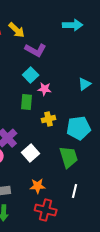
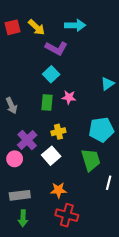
cyan arrow: (73, 25) -> (75, 25), moved
pink star: (45, 89) -> (69, 97), moved
yellow cross: (49, 119) -> (58, 132), moved
white line: (75, 191) -> (109, 183), moved

